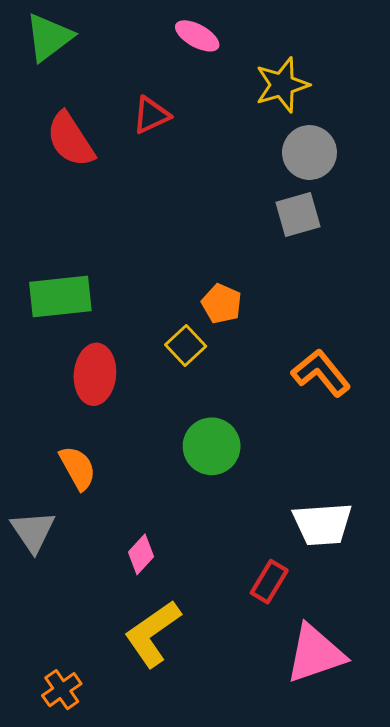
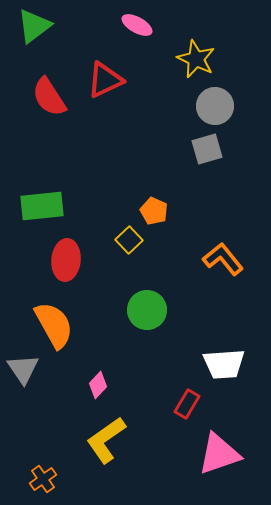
yellow star: (282, 85) -> (196, 59), turned -30
red triangle: (151, 115) -> (105, 80), size x1.4
orange semicircle: (78, 468) -> (54, 325), size x1.5

